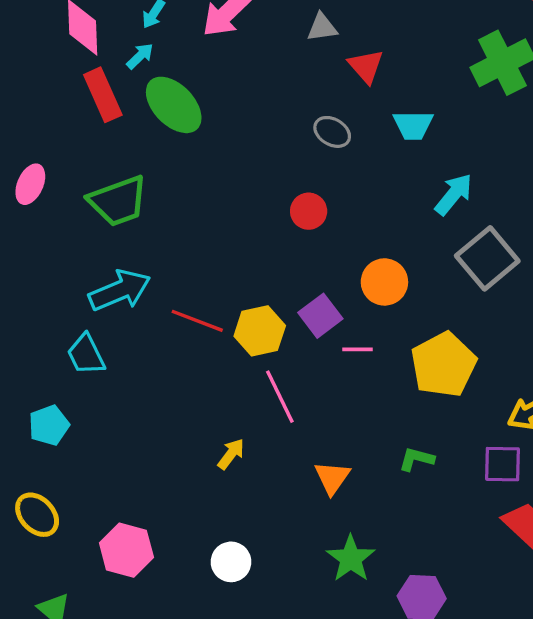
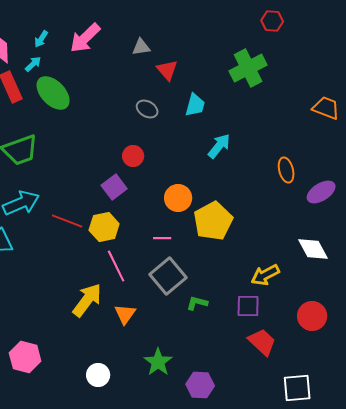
cyan trapezoid: (413, 125) -> (195, 105), turned -75
gray square: (487, 258) -> (168, 276), moved
purple square: (320, 316) -> (114, 187), moved
yellow pentagon: (443, 365) -> (213, 221), moved
yellow arrow: (231, 454) -> (87, 300), size x1.8
orange triangle: (332, 478) -> (125, 314), moved
white circle: (231, 562) -> (98, 375), moved

